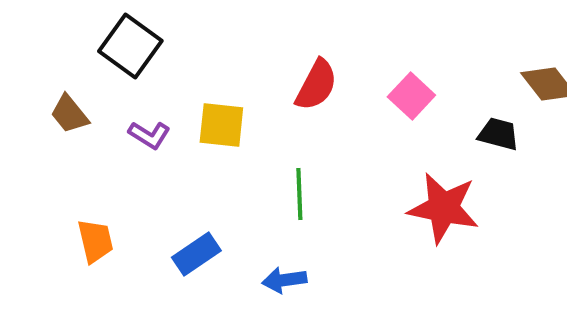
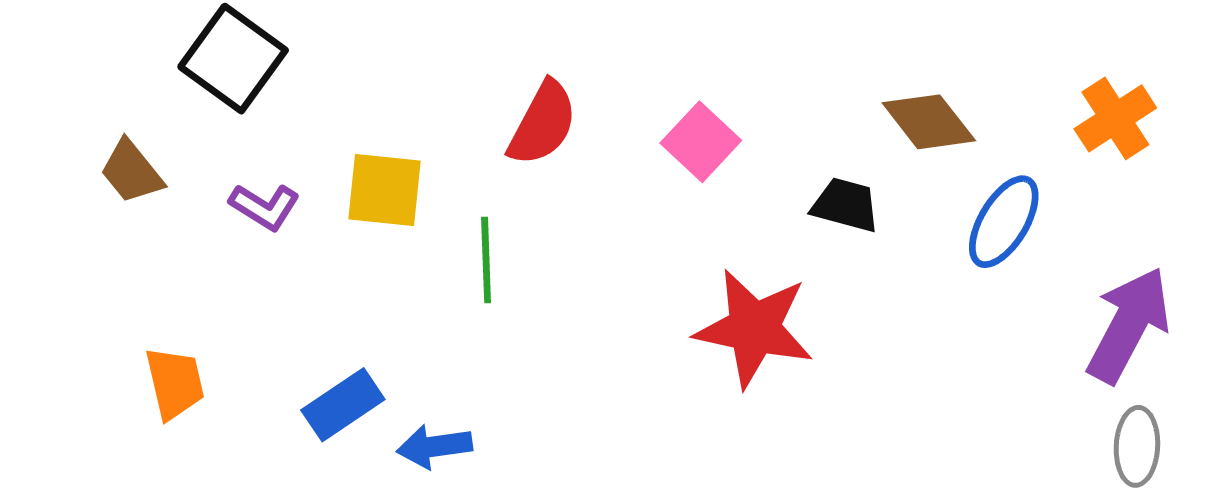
green line: (299, 194) -> (486, 260), moved
blue arrow: (284, 280) -> (434, 446), moved

